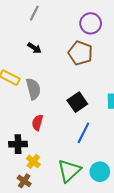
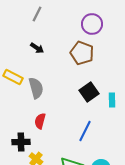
black square: (77, 102) -> (89, 92), moved

